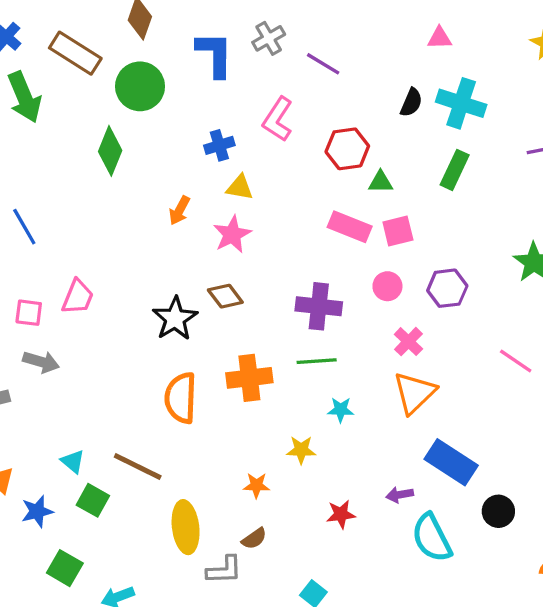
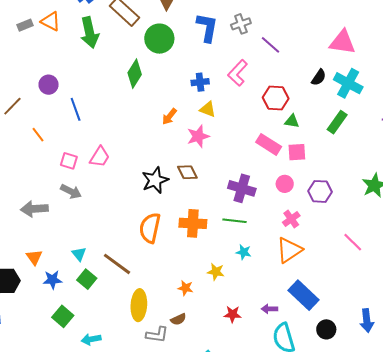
pink triangle: (440, 38) -> (342, 42), size x1.8

